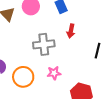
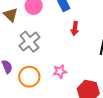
gray cross: (44, 44) -> (29, 42), moved, turned -30

